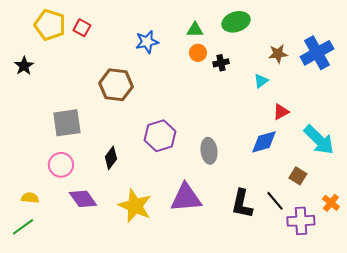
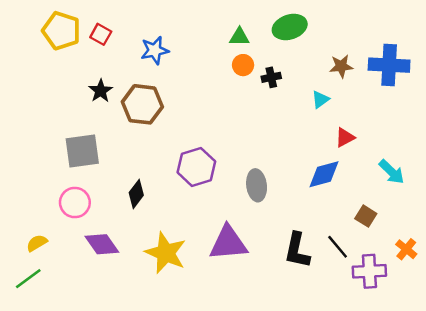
blue star: (147, 42) -> (155, 50), moved
blue cross: (317, 53) -> (389, 65), turned 32
black star: (24, 66) -> (101, 91), moved
cyan arrow: (319, 140) -> (392, 172), size x0.7
yellow semicircle: (30, 198) -> (37, 243), turned -36

